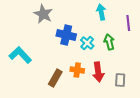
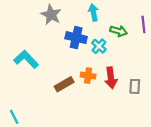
cyan arrow: (101, 12) -> (93, 13), moved
green arrow: (109, 42) -> (118, 31), moved, turned 119
brown rectangle: (55, 78) -> (64, 84), turned 30

